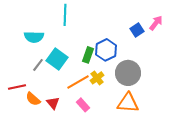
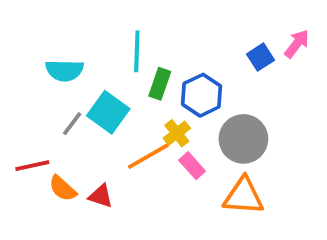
cyan line: (65, 15) -> (137, 51), moved
green rectangle: (88, 55) -> (160, 84), moved
yellow cross: (97, 78) -> (177, 133), moved
red triangle: (53, 103) -> (101, 196), turned -32
pink rectangle: (83, 105) -> (192, 166), moved

